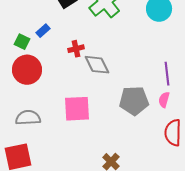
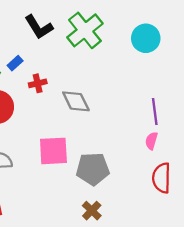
red cross: (76, 49) -> (38, 83), moved
gray pentagon: (134, 101) -> (93, 169), moved

